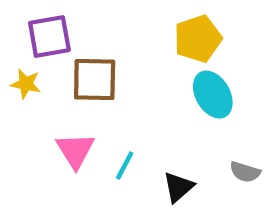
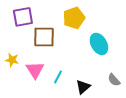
yellow pentagon: (198, 39) -> (74, 18), moved
yellow star: (26, 84) -> (12, 60), moved
gray semicircle: (245, 172) -> (114, 80), turned 32

